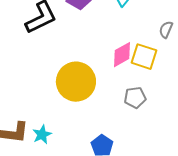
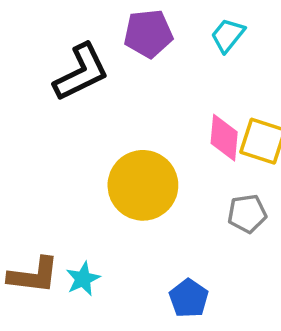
pink diamond: (122, 55) -> (224, 138), turned -56

